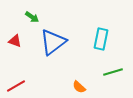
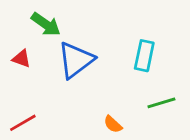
green arrow: (32, 17) -> (46, 24), size x1.5

